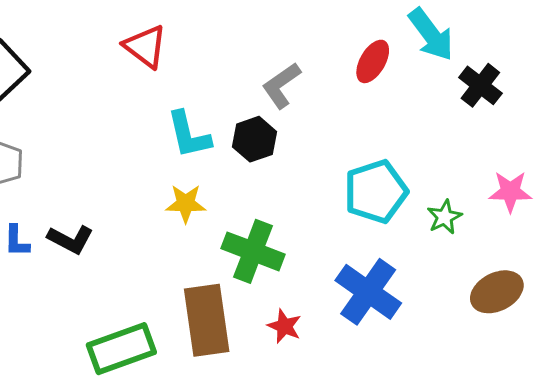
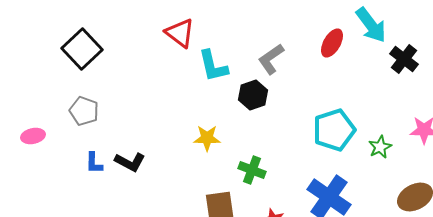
cyan L-shape: (189, 135) -> (213, 66), moved
green cross: (253, 251) -> (252, 170), size x0.7

